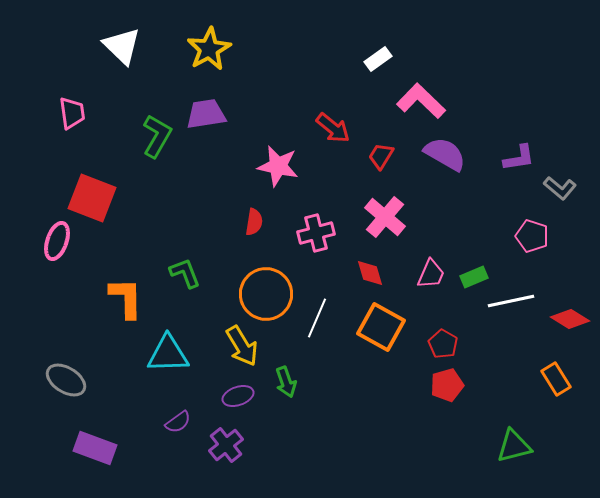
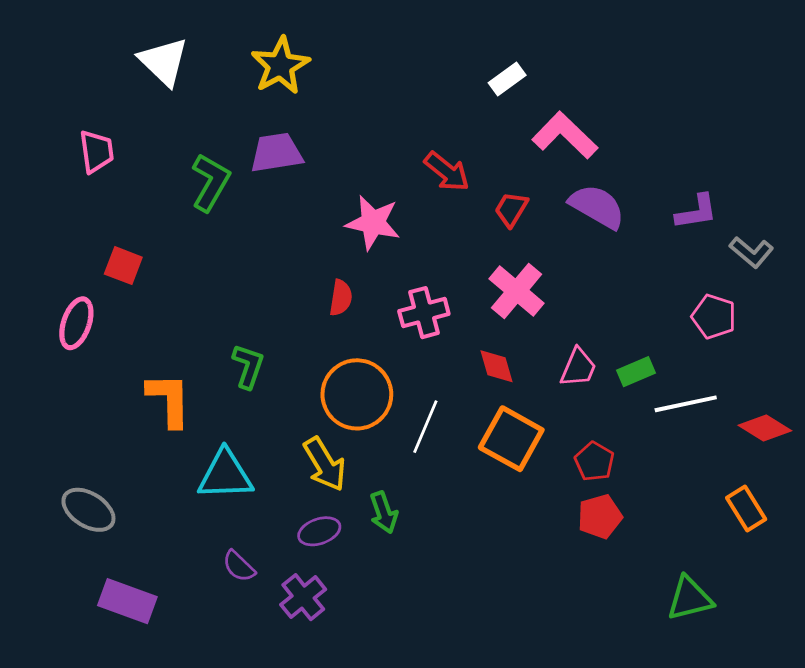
red square: (92, 198) -> (123, 266), size x0.6
green L-shape: (185, 273) -> (248, 366), turned 40
purple semicircle: (178, 422) -> (239, 566), turned 80

